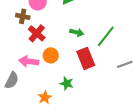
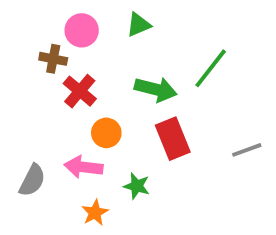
green arrow: (77, 32) -> (156, 89), size x1.5
green line: (106, 36) -> (211, 68), moved
pink arrow: (29, 61) -> (84, 167), moved

